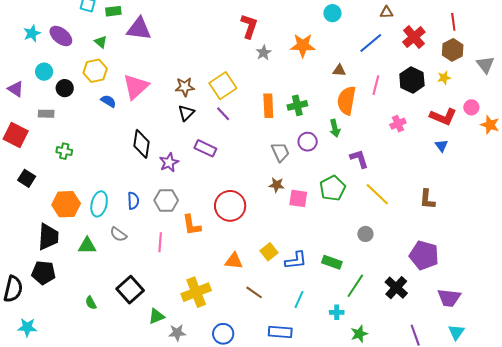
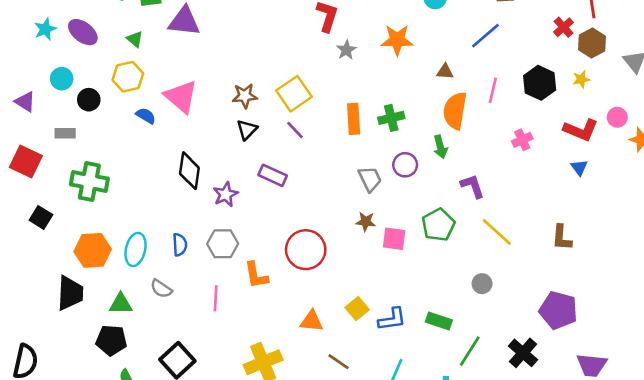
red cross: (414, 37) -> (564, 27), moved, size x0.7
pink triangle: (136, 87) -> (181, 97), turned -36
green cross: (64, 151) -> (89, 182), size x1.8
black pentagon: (44, 273) -> (111, 340), moved

